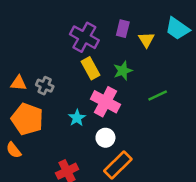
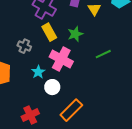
gray cross: (45, 86) -> (24, 46), moved
white circle: (105, 138) -> (52, 87), moved

